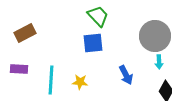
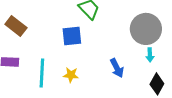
brown rectangle: (25, 33) -> (16, 26), turned 65
blue square: (93, 43) -> (72, 36), moved

